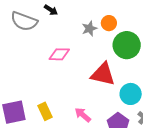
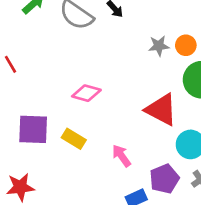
pink diamond: (59, 54) -> (86, 93), moved
yellow rectangle: (45, 111) -> (74, 139), turned -48

